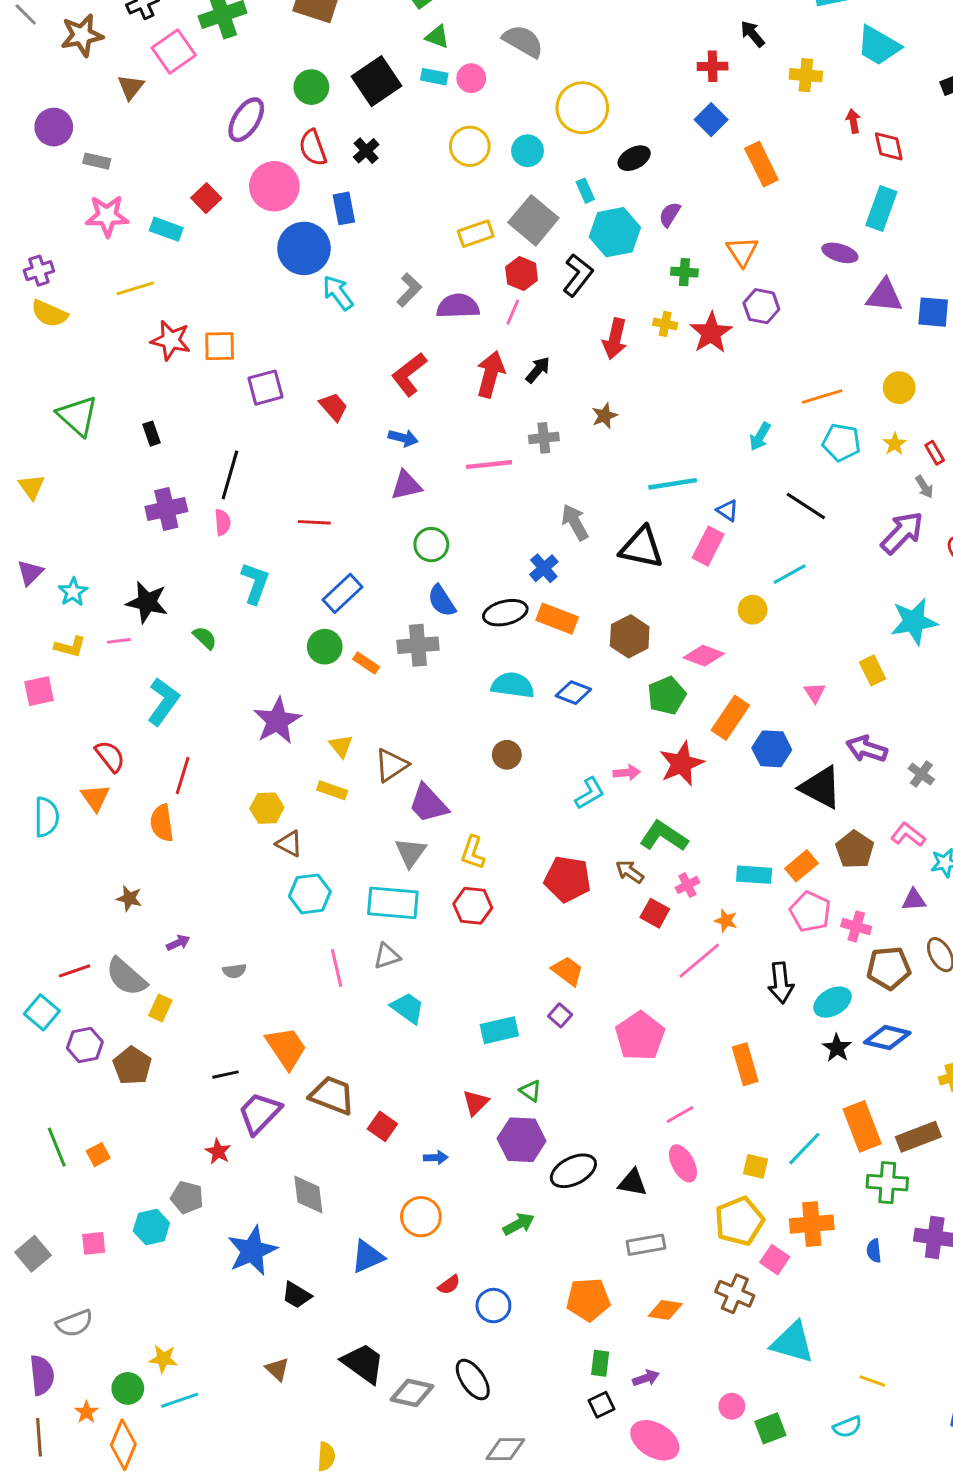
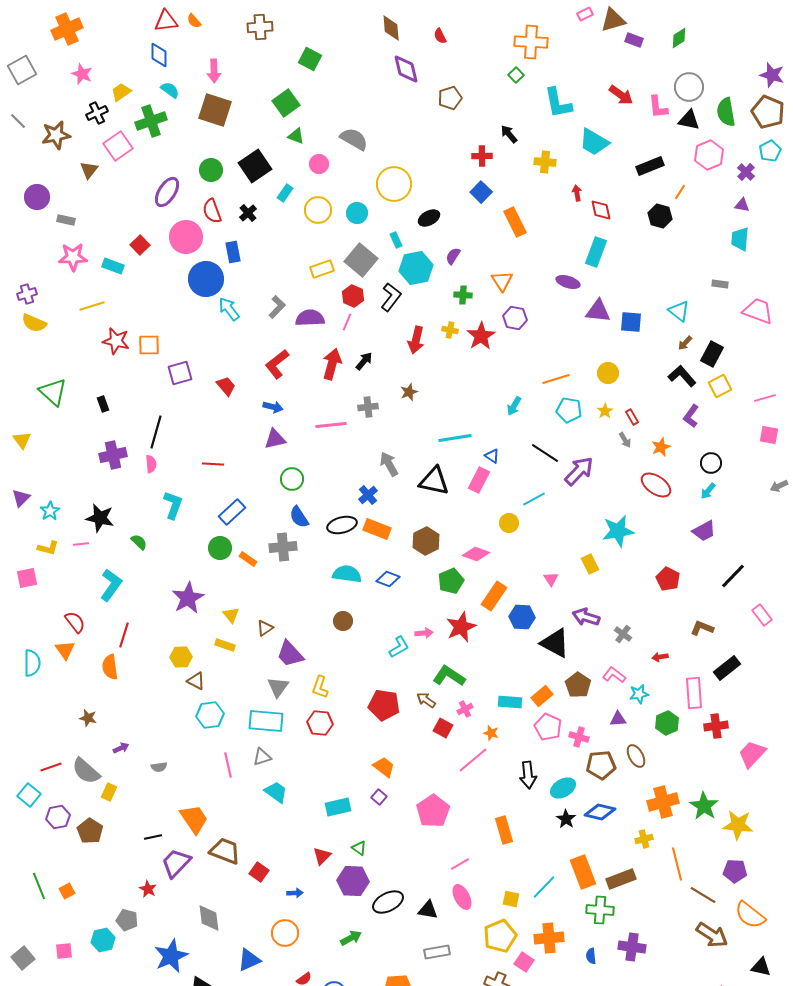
cyan rectangle: (434, 77) -> (285, 193), moved, turned -66
purple arrow: (902, 533) -> (579, 471), moved
brown triangle: (391, 765) -> (265, 628), size x0.7

